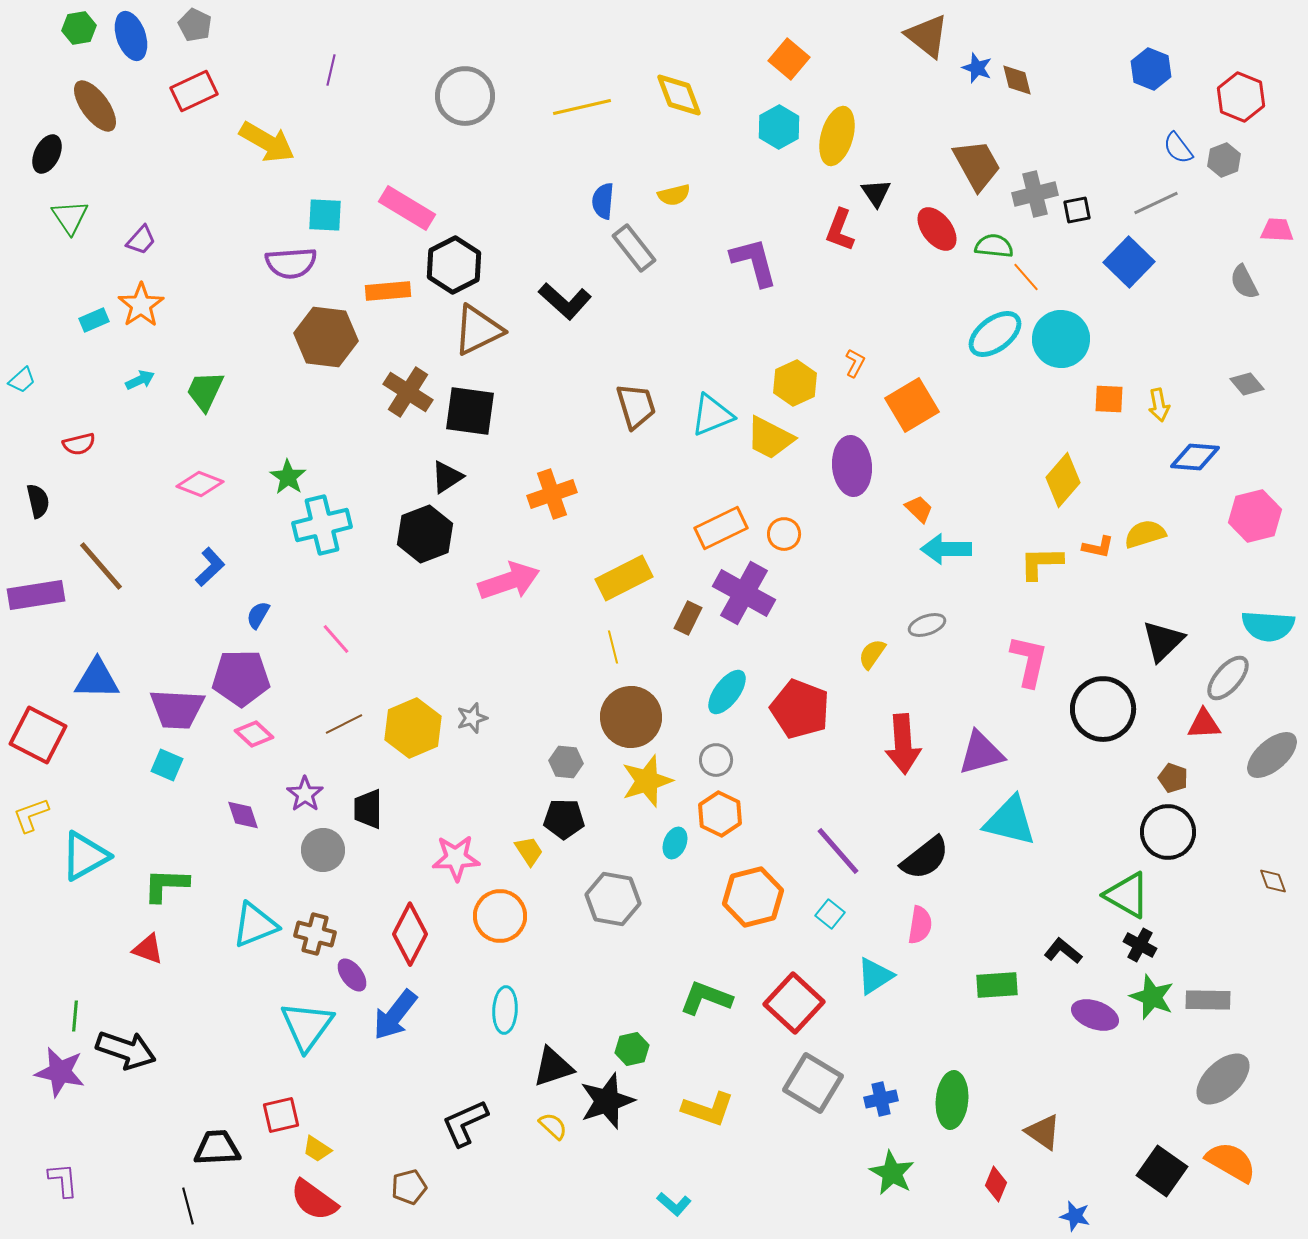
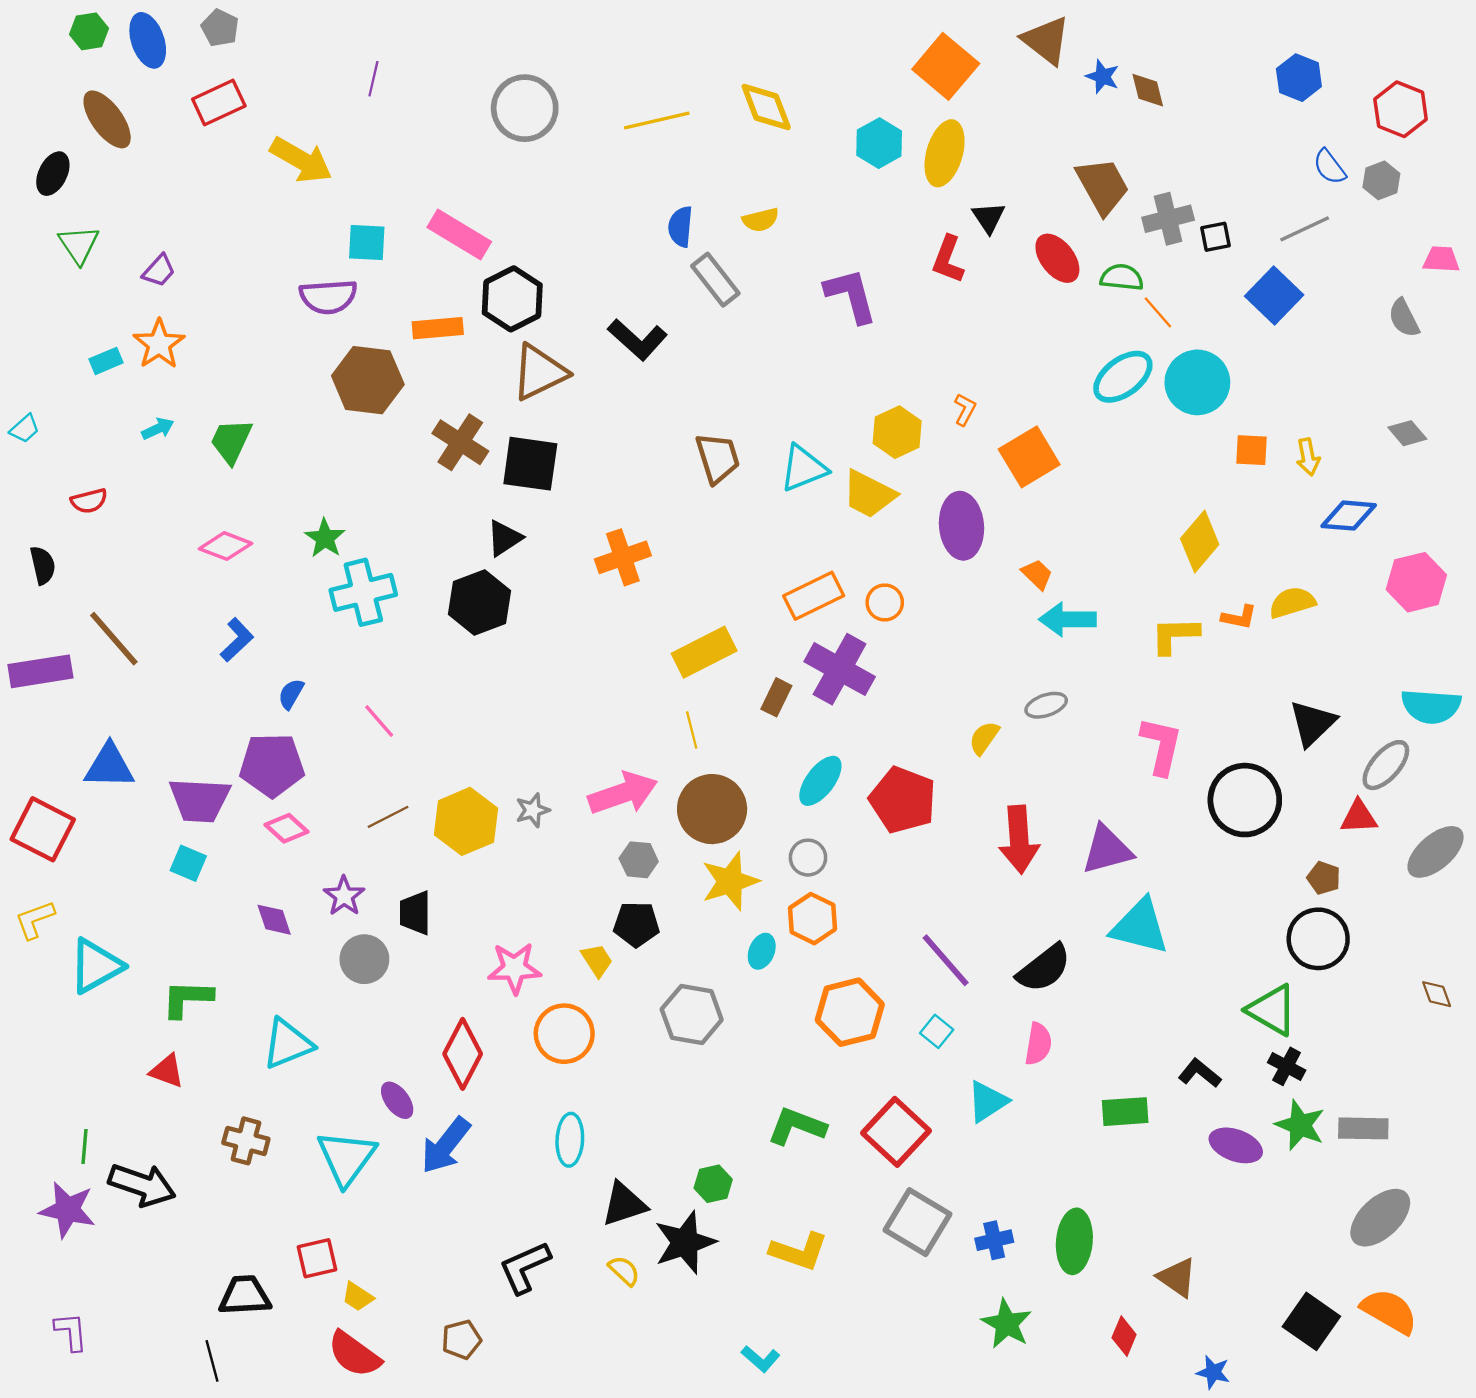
orange square: (789, 59) -> (946, 66), moved, size x1.4
pink arrow: (509, 581) -> (623, 793), moved
brown cross: (315, 934) -> (246, 1141), moved

